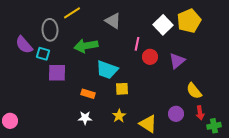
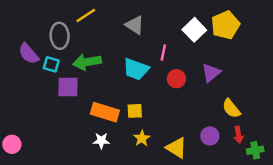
green arrow: (86, 46) -> (87, 62), moved
red circle: (150, 57) -> (176, 79), moved
cyan trapezoid: (107, 70) -> (136, 69), moved
yellow square: (122, 89) -> (135, 111), moved
orange rectangle: (88, 94) -> (105, 112), size x1.6

